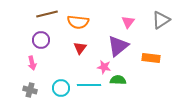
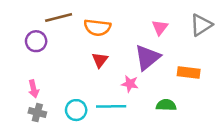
purple circle: (41, 40) -> (36, 41), moved
pink arrow: (32, 63) -> (34, 89), moved
green semicircle: (118, 80) -> (166, 105), moved

